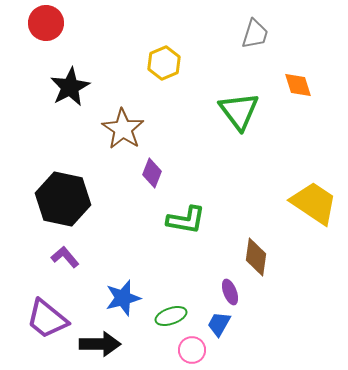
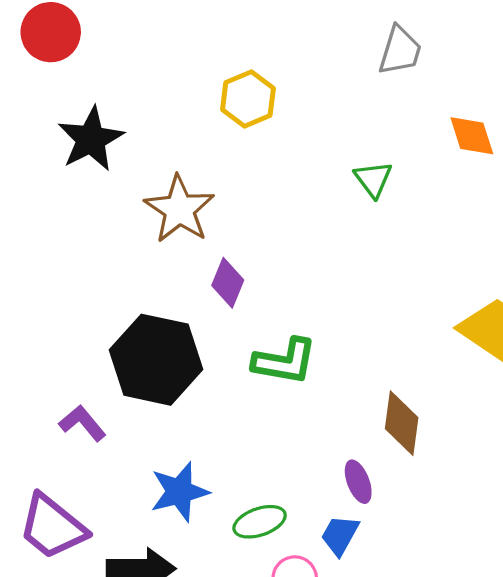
green triangle: (239, 111) -> (373, 179), size x0.6
black hexagon: (63, 199) -> (156, 360), moved

